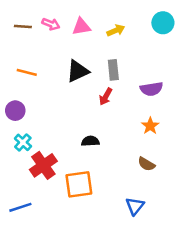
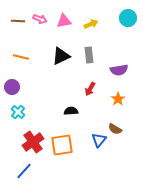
red arrow: (106, 97) -> (90, 89), moved
red cross: (43, 165) -> (33, 142), moved
blue triangle: (135, 206) -> (99, 140), moved
blue line: (20, 207) -> (24, 171), moved, turned -30

